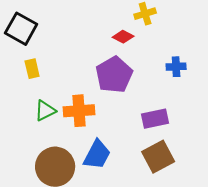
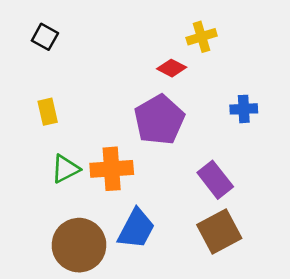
black square: (21, 29) -> (45, 37), moved, size x0.6
purple rectangle: (155, 119) -> (215, 180), turned 64

